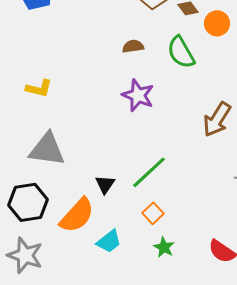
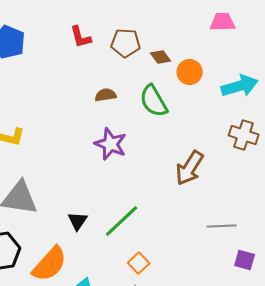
black triangle: (105, 184) -> (78, 221), moved
orange square: (153, 213) -> (139, 263), moved

